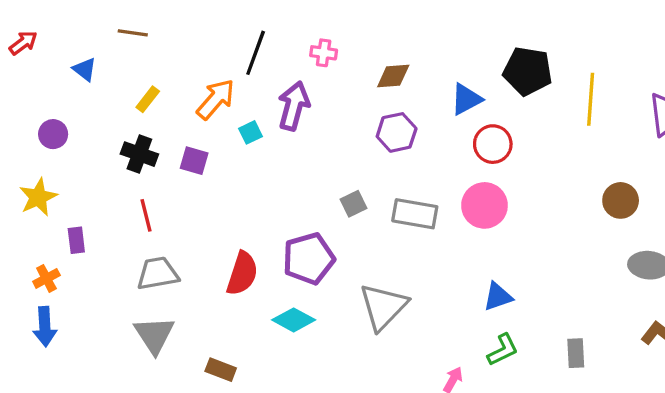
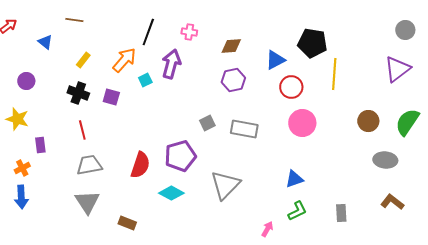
yellow line: (591, 99) -> (334, 74), moved
yellow star: (38, 197) -> (17, 119), turned -30
pink circle: (484, 205) -> (302, 123), moved

